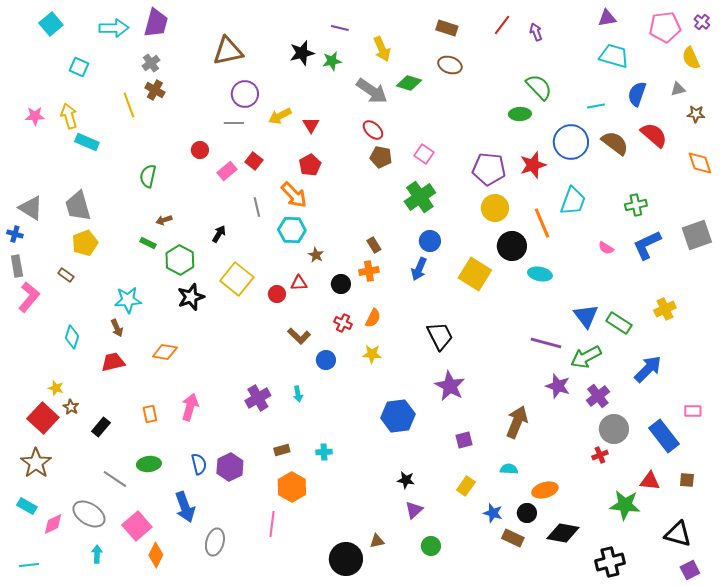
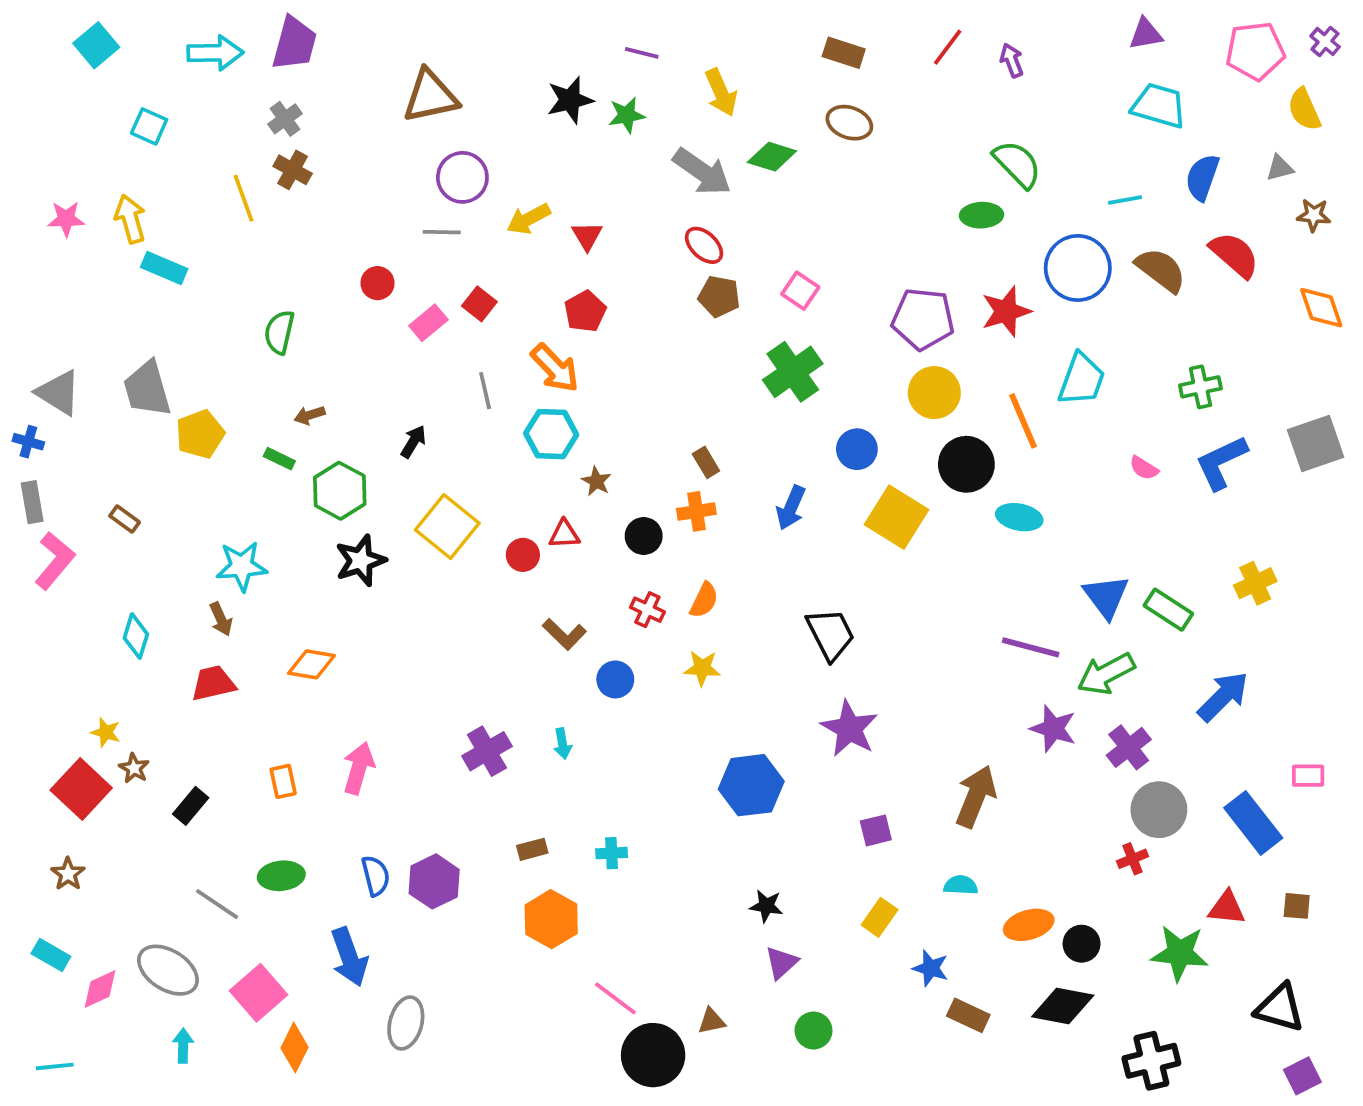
blue circle: (430, 241) -> (857, 449), moved
yellow pentagon: (85, 243) -> (200, 434), moved
brown star: (36, 463) -> (68, 874), size x0.6
black circle: (527, 513) -> (1082, 944), moved
pink line: (272, 524) -> (615, 998), moved, turned -60

